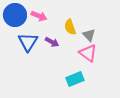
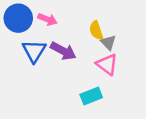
yellow semicircle: (70, 27) -> (96, 30), moved
purple arrow: (52, 42) -> (63, 51), size x1.5

